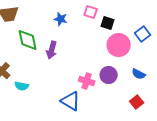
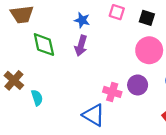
black square: (108, 23) -> (147, 18), moved
purple arrow: (52, 50) -> (81, 46), moved
cyan semicircle: (22, 86) -> (37, 98), turned -120

